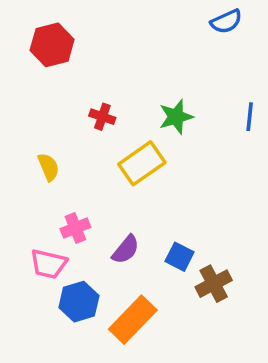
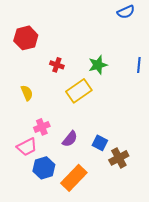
red hexagon: (52, 45) -> (26, 38), moved
pink trapezoid: (48, 264) -> (27, 147), turned -40

